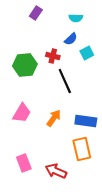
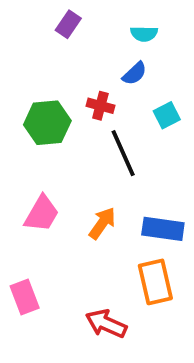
cyan square: (87, 53) -> (167, 115), moved
pink rectangle: (24, 163) -> (25, 297), moved

